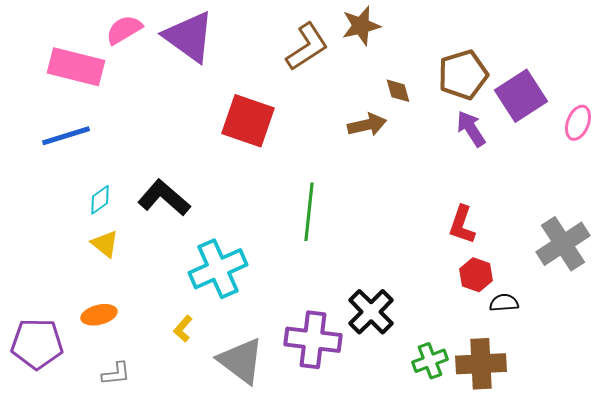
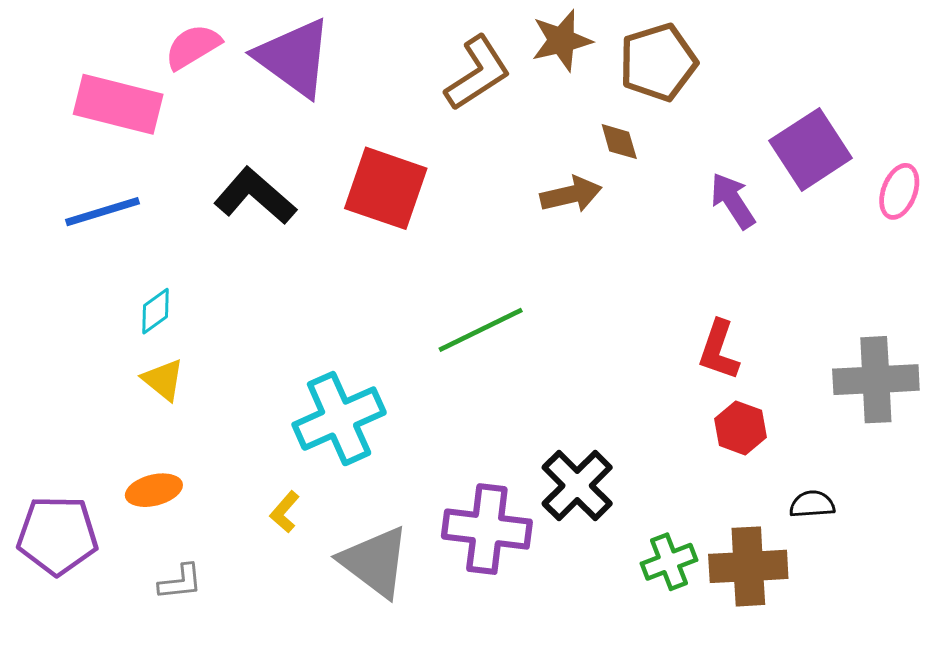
brown pentagon: (463, 75) -> (658, 62), moved
black L-shape: (164, 198) -> (255, 196), moved
green line: (309, 212) -> (481, 330), turned 58
gray cross: (563, 244) -> (876, 380), turned 30
black semicircle: (504, 303) -> (812, 504), moved

